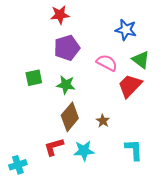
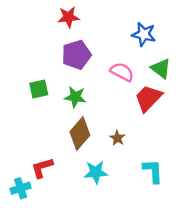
red L-shape: (54, 147) -> (42, 168), moved

